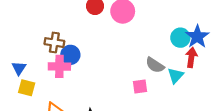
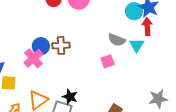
brown cross: (54, 43) -> (61, 45), moved
pink cross: (59, 66) -> (33, 58), turned -30

